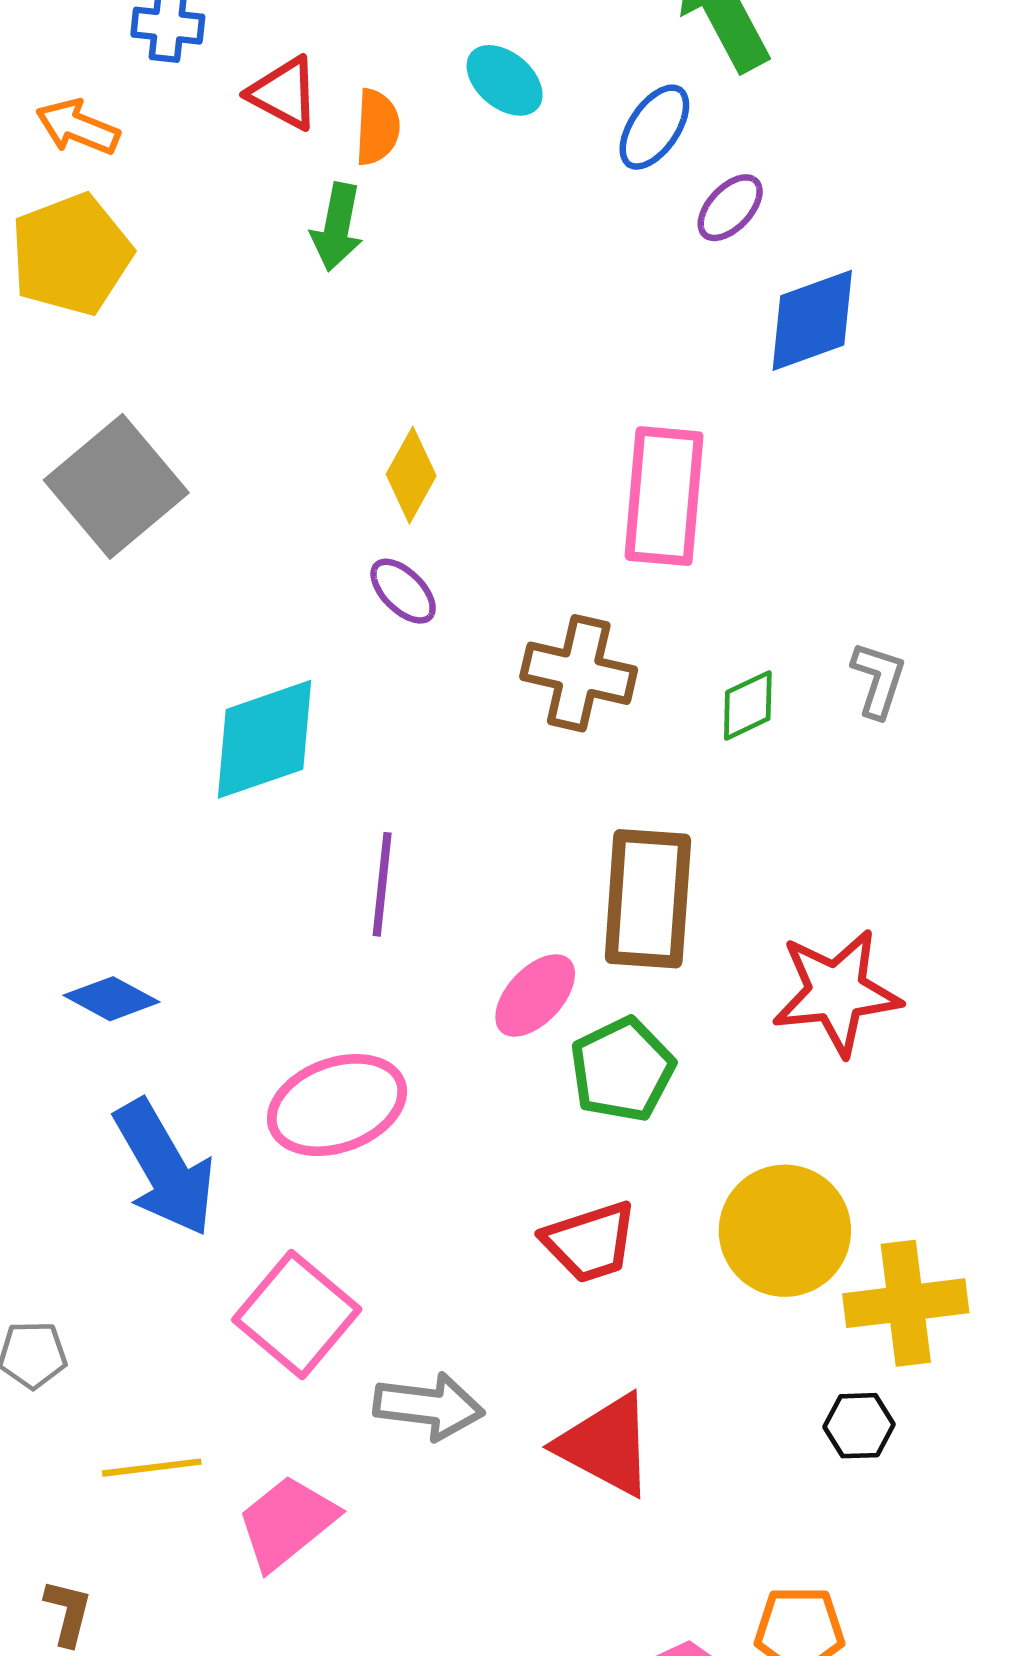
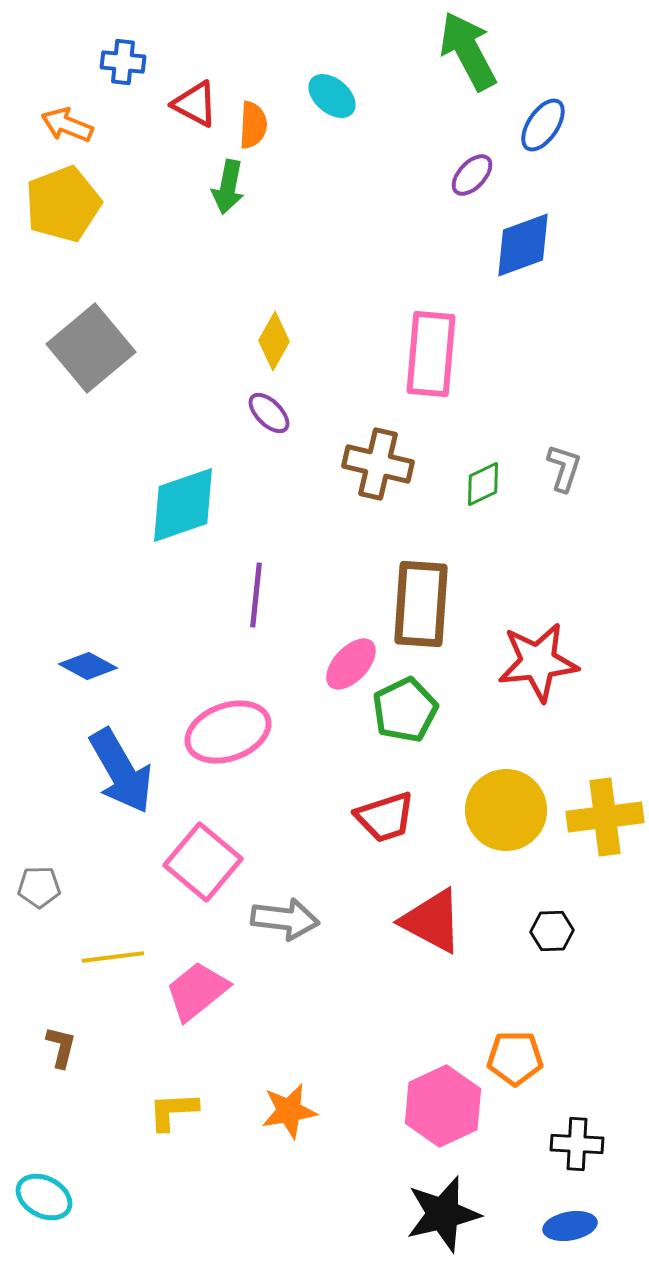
blue ellipse: (654, 127) -> (543, 125), moved
yellow cross: (906, 1303) -> (605, 817), moved
red triangle: (606, 1445) -> (432, 921), moved

